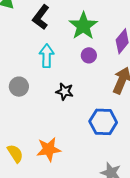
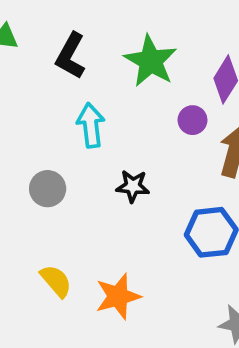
purple circle: (89, 55) -> (193, 120), moved
yellow semicircle: (15, 153) -> (56, 281), moved

